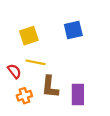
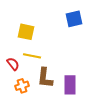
blue square: (73, 30) -> (74, 19), moved
yellow square: (29, 36) -> (26, 32), turned 30

